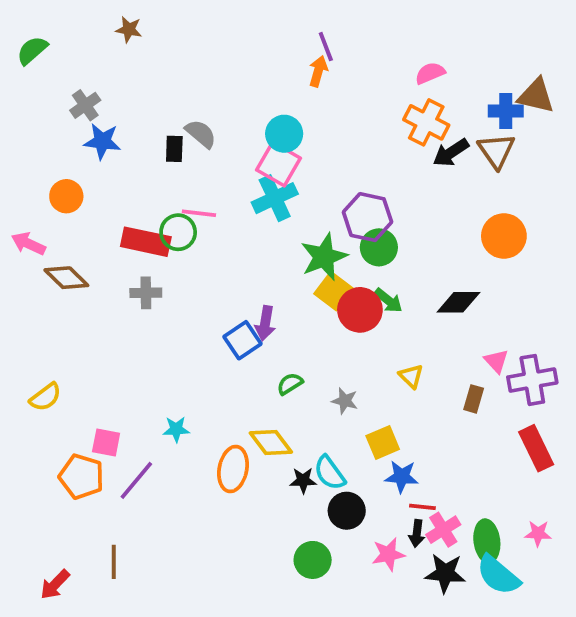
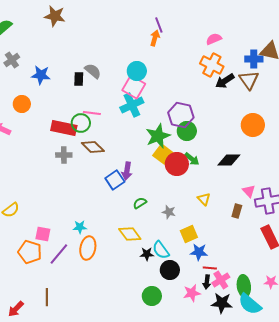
brown star: (129, 30) -> (55, 16), size x1.5
gray cross: (85, 105) -> (12, 60), moved
brown diamond: (66, 278) -> (93, 147), moved
orange ellipse: (233, 469) -> (88, 248), moved

